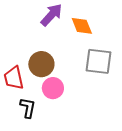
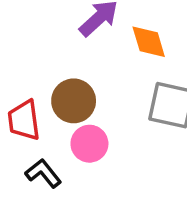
black L-shape: (28, 108) -> (43, 173), turned -55

